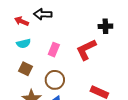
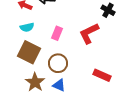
black cross: (105, 26) -> (108, 10), turned 32
brown square: (26, 69) -> (29, 52), size x1.6

